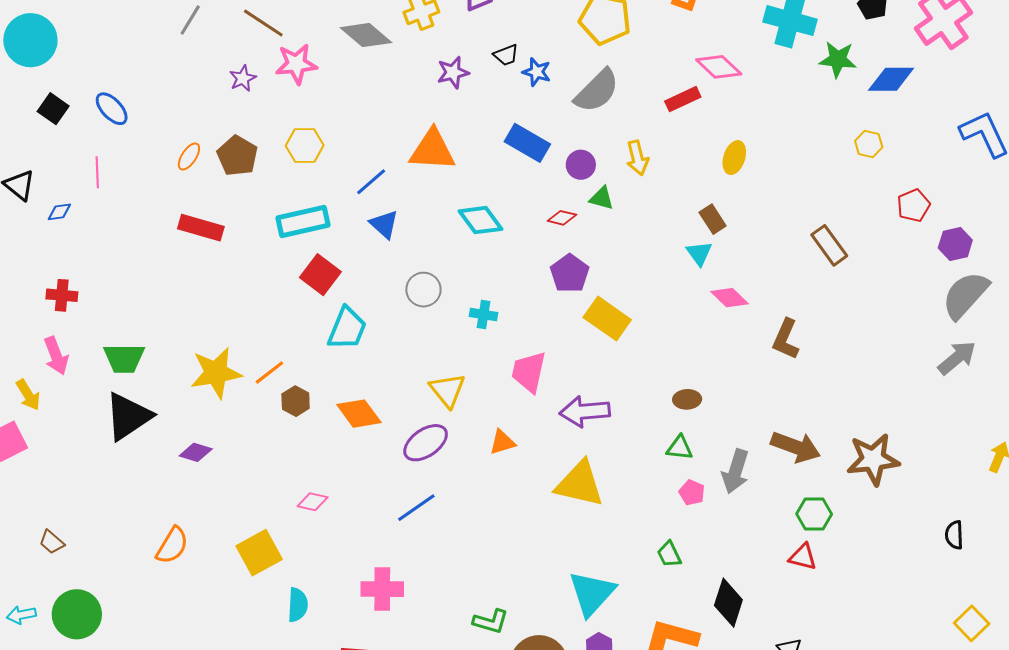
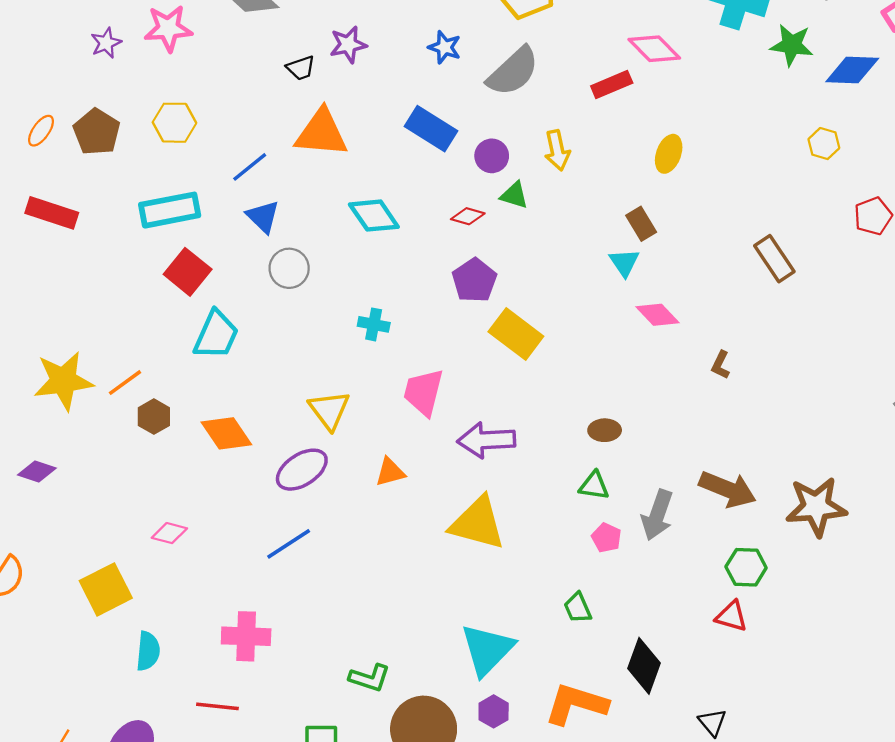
black trapezoid: (506, 55) -> (301, 68), moved
gray circle: (423, 290) -> (289, 268), moved
brown L-shape: (786, 339) -> (721, 365), size x0.6

